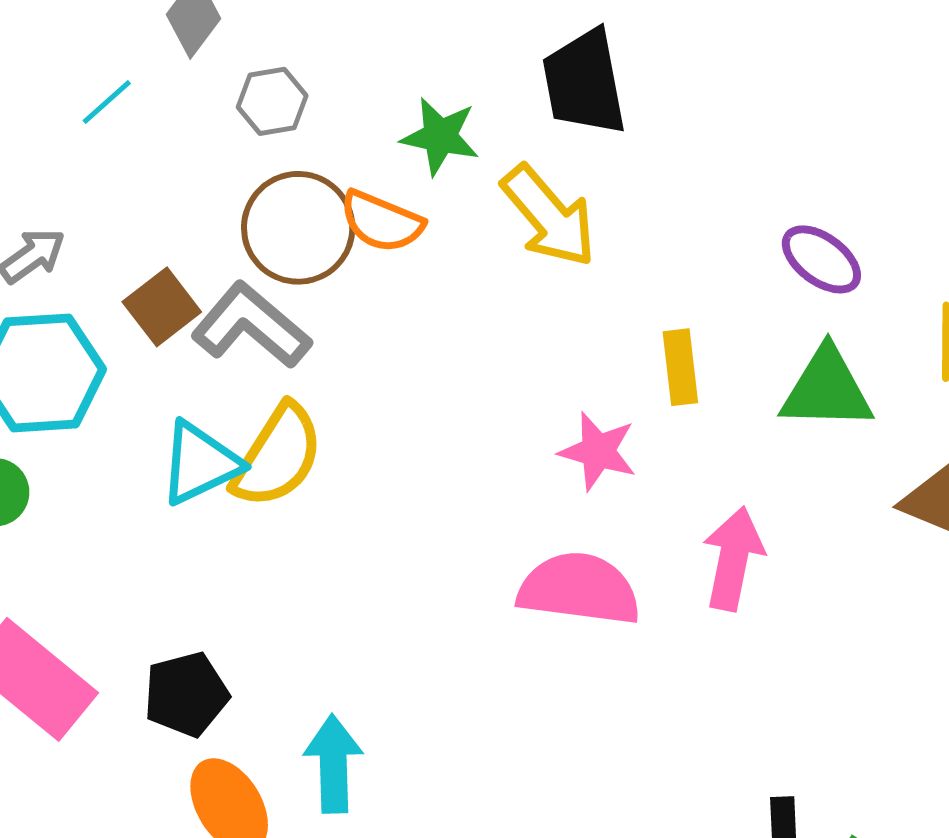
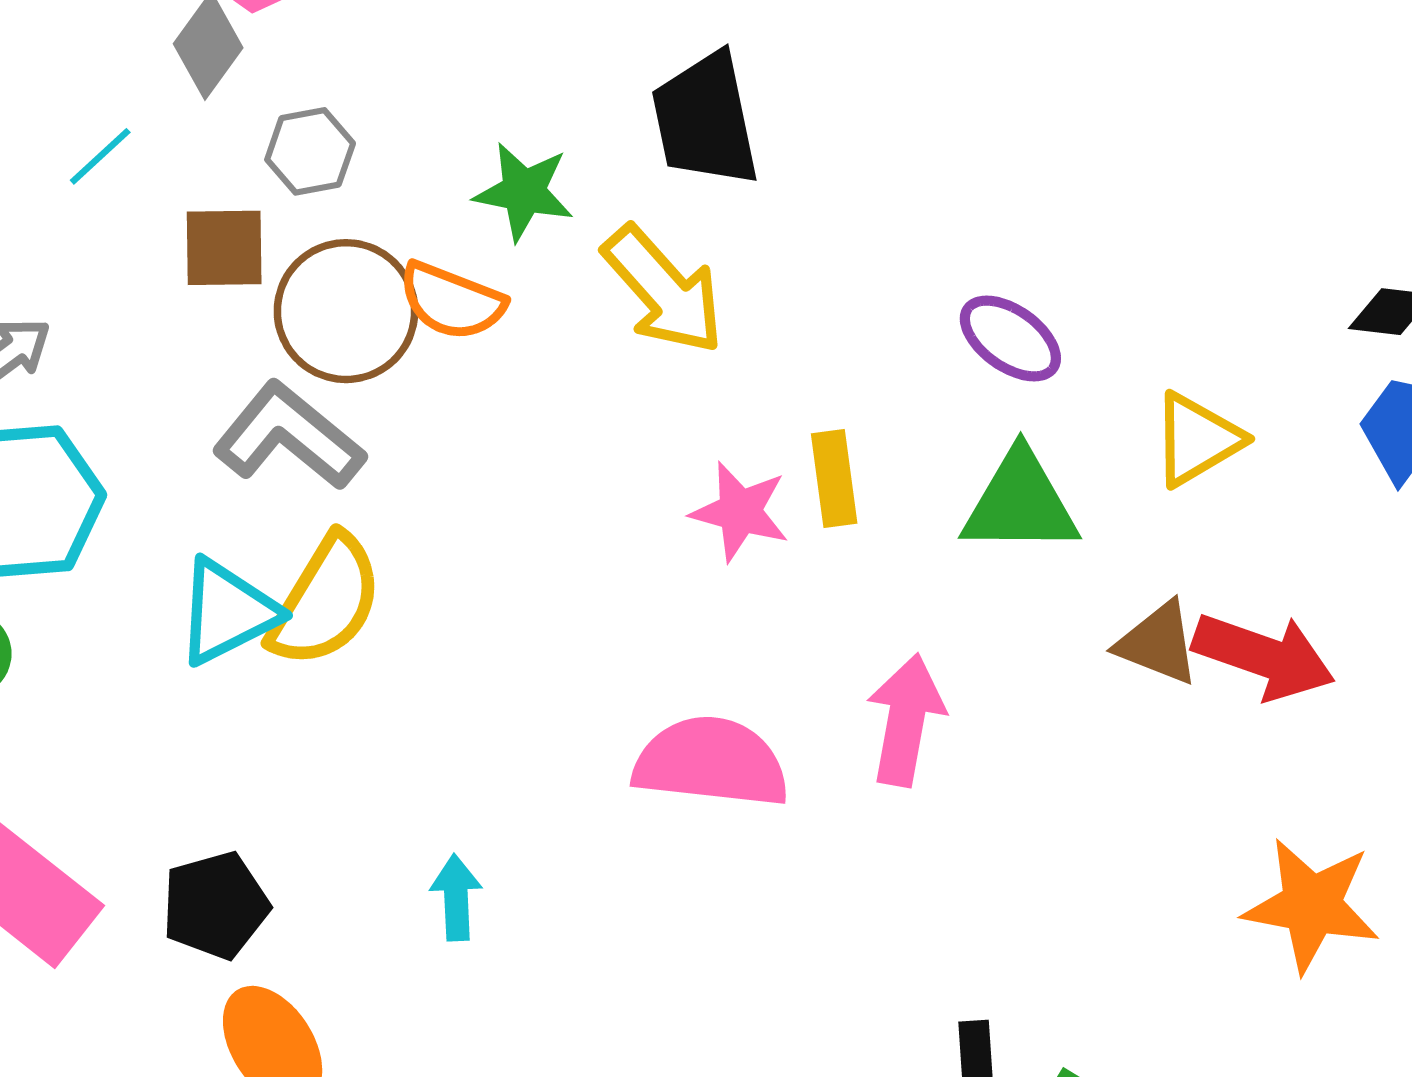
brown square: (162, 307) -> (224, 248), moved, turned 38
pink star: (598, 451) -> (740, 512), moved
cyan arrow: (333, 764) -> (456, 897), moved, size x0.7

